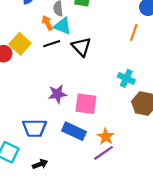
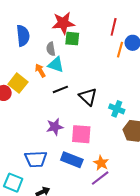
orange arrow: (47, 23) -> (40, 71), moved
orange line: (134, 32) -> (120, 50), moved
black line: (52, 44) -> (60, 89), moved
black triangle: (81, 47) -> (88, 97), moved

